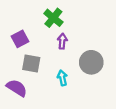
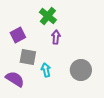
gray circle: (91, 62) -> (81, 70), moved
cyan arrow: (62, 78) -> (46, 70), moved

